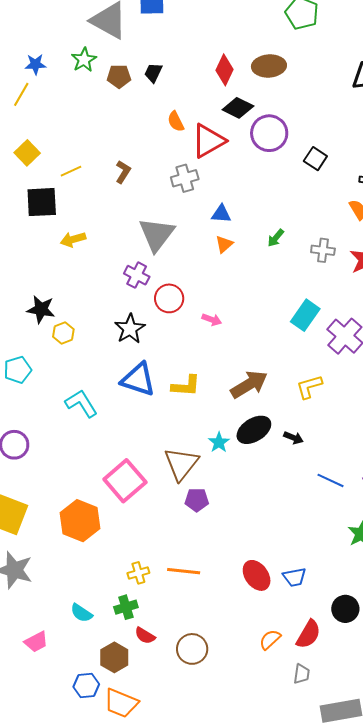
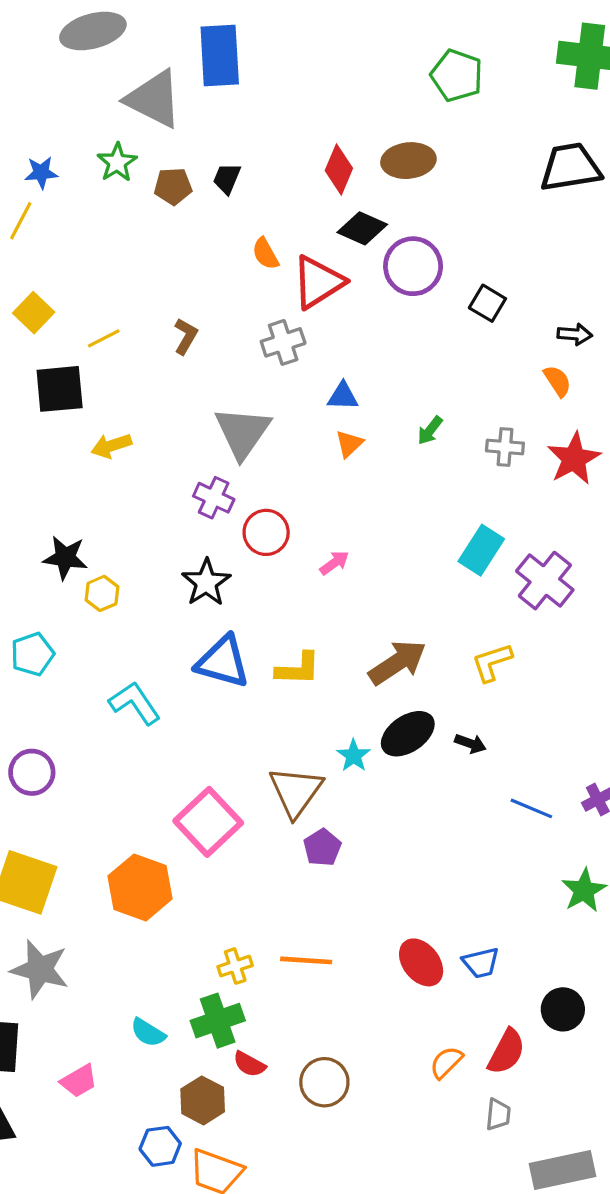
pink arrow: (212, 320) -> (334, 563), turned -54
purple pentagon: (197, 500) -> (322, 848), turned -30
green cross: (126, 607) -> (218, 1021), size x1.4

